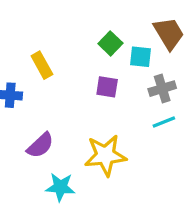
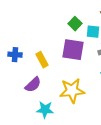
yellow rectangle: (42, 65) -> (42, 60), moved
purple square: (107, 87) -> (73, 50), size x1.6

